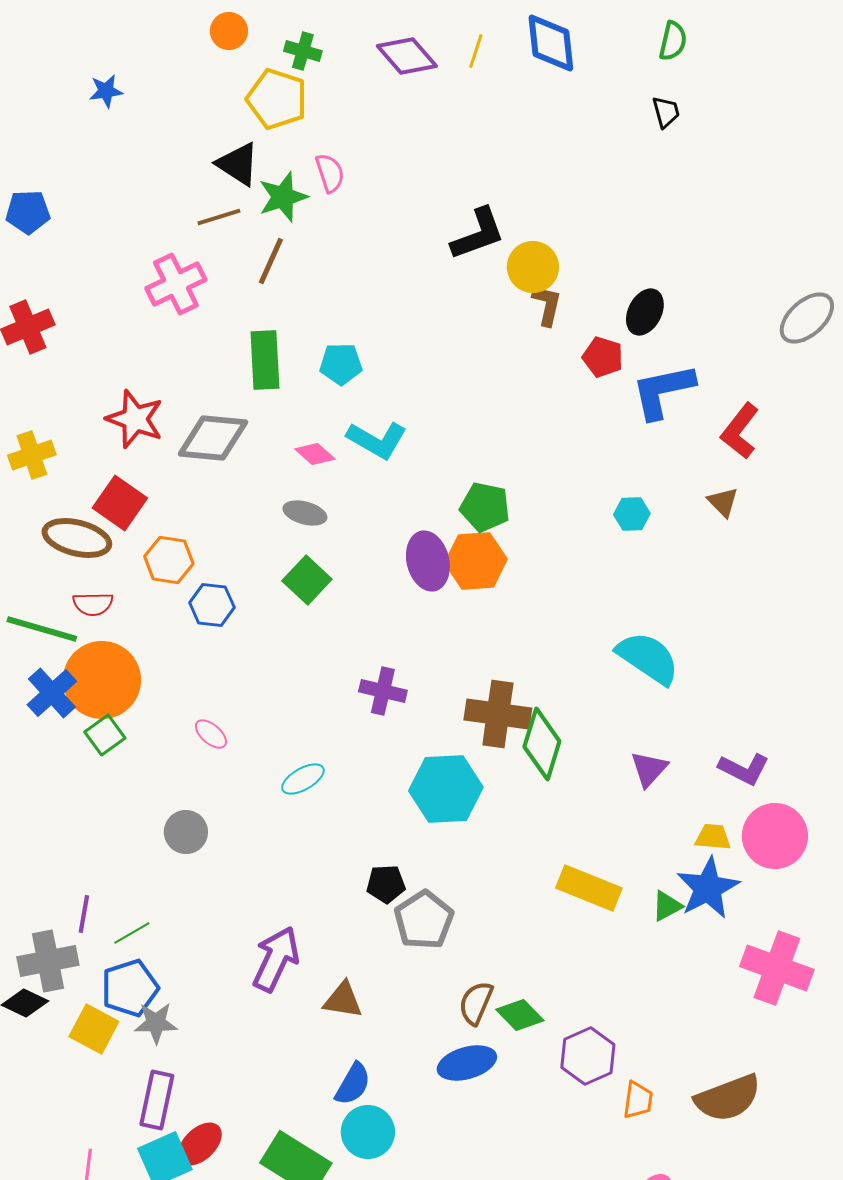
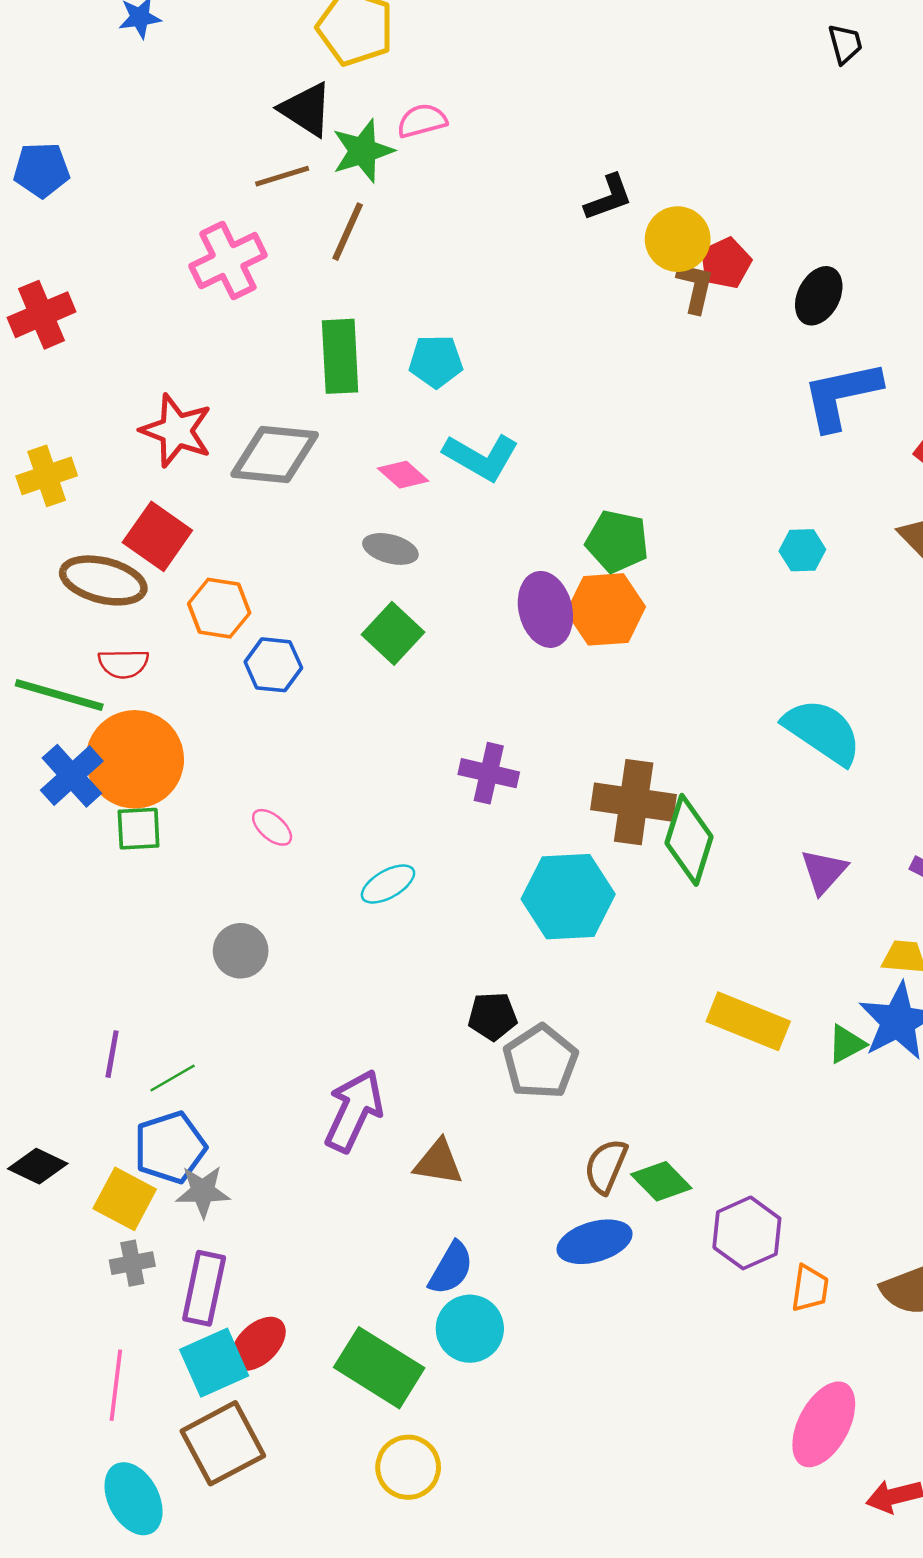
pink semicircle: (330, 173) -> (422, 121), turned -87
black L-shape: (478, 234) -> (608, 198), size x0.7
red pentagon: (603, 357) -> (726, 263), moved, turned 30
green square: (105, 735) -> (139, 829), turned 33
gray cross: (48, 961) -> (132, 1263), moved, size x0.6

